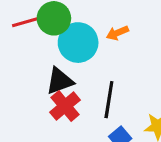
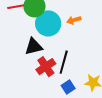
red cross: (65, 106) -> (46, 67), moved

